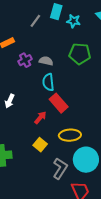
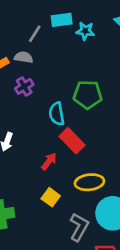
cyan rectangle: (56, 12) -> (62, 20), turned 70
green pentagon: (80, 54) -> (88, 95), moved
gray semicircle: (46, 61) -> (24, 57), moved

